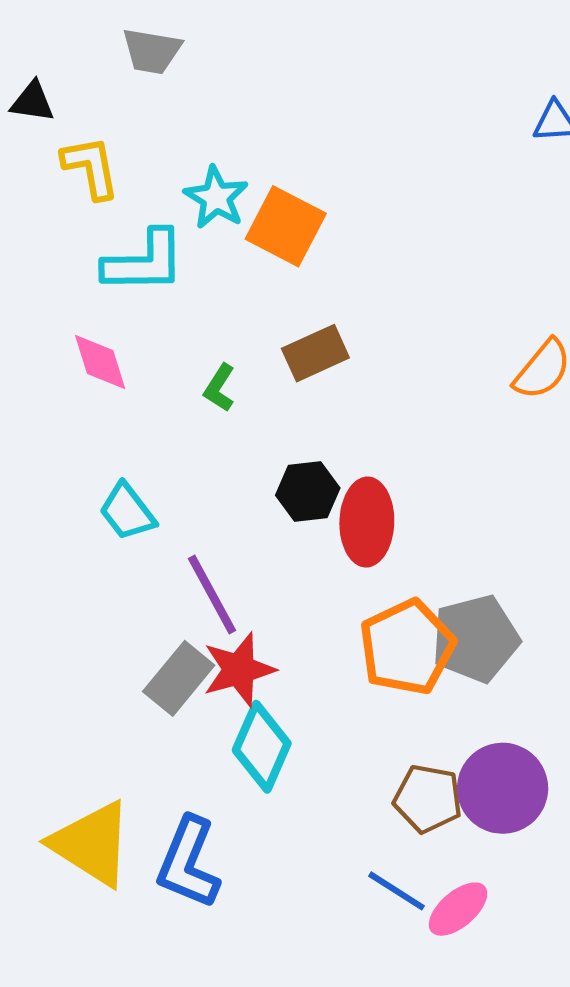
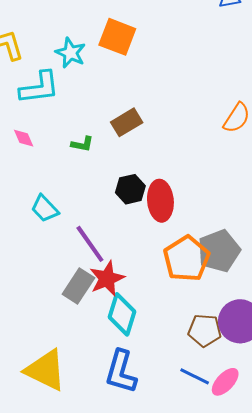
orange square: (286, 226) -> (117, 37), moved
pink diamond: (100, 362) -> (24, 138), size x0.7
green L-shape: (219, 388) -> (82, 144), turned -105
blue L-shape: (188, 863) -> (121, 372), moved

